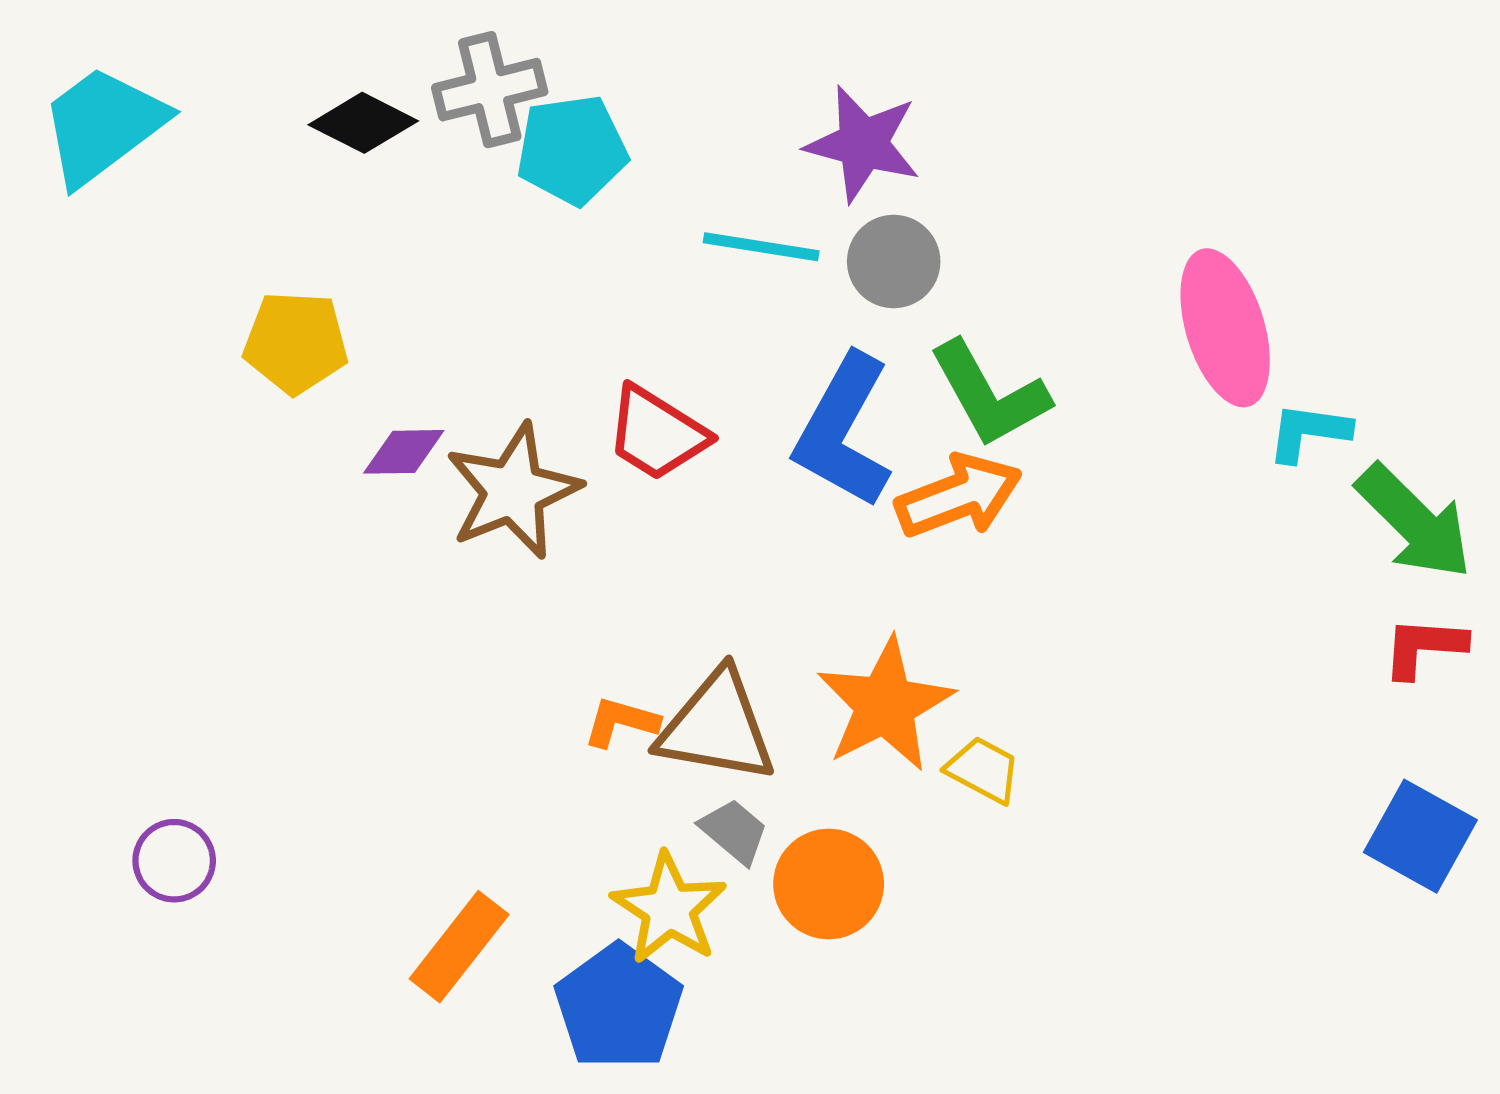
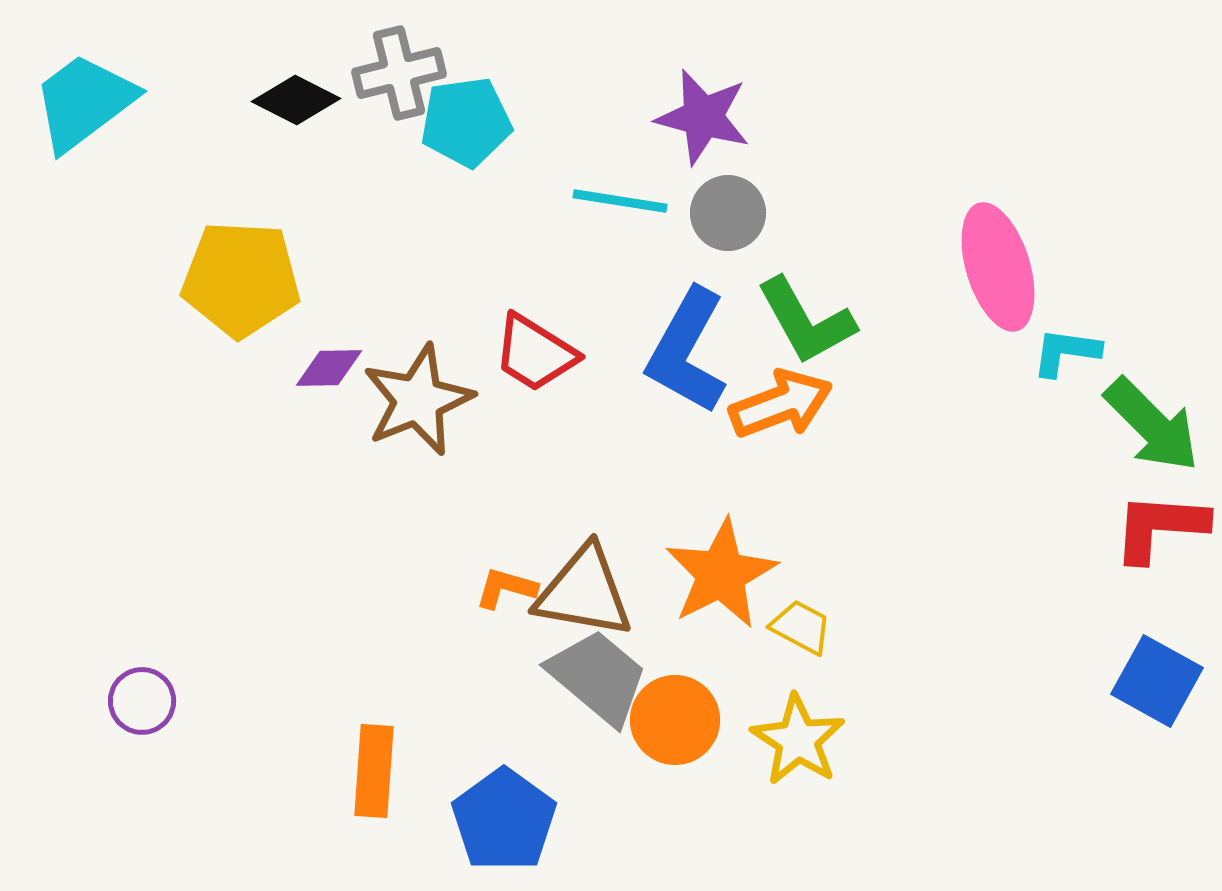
yellow pentagon: (296, 343) -> (241, 279), size x1.4
red L-shape: (1424, 647) -> (1160, 527), size x1.4
gray trapezoid: (734, 831) -> (598, 677), size x1.8
yellow star: (669, 909) -> (798, 740), moved
orange rectangle: (459, 947) -> (374, 771), turned -34

